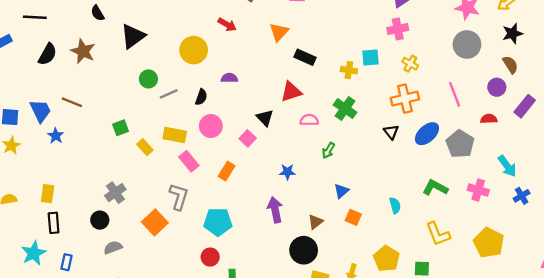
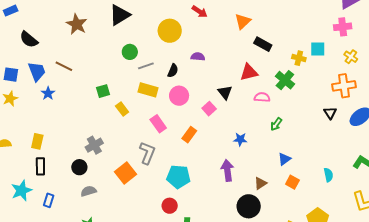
black semicircle: (48, 54) -> (29, 39), moved, turned 96
green cross: (345, 109) -> (285, 80), moved
yellow rectangle: (175, 135) -> (148, 90), moved

